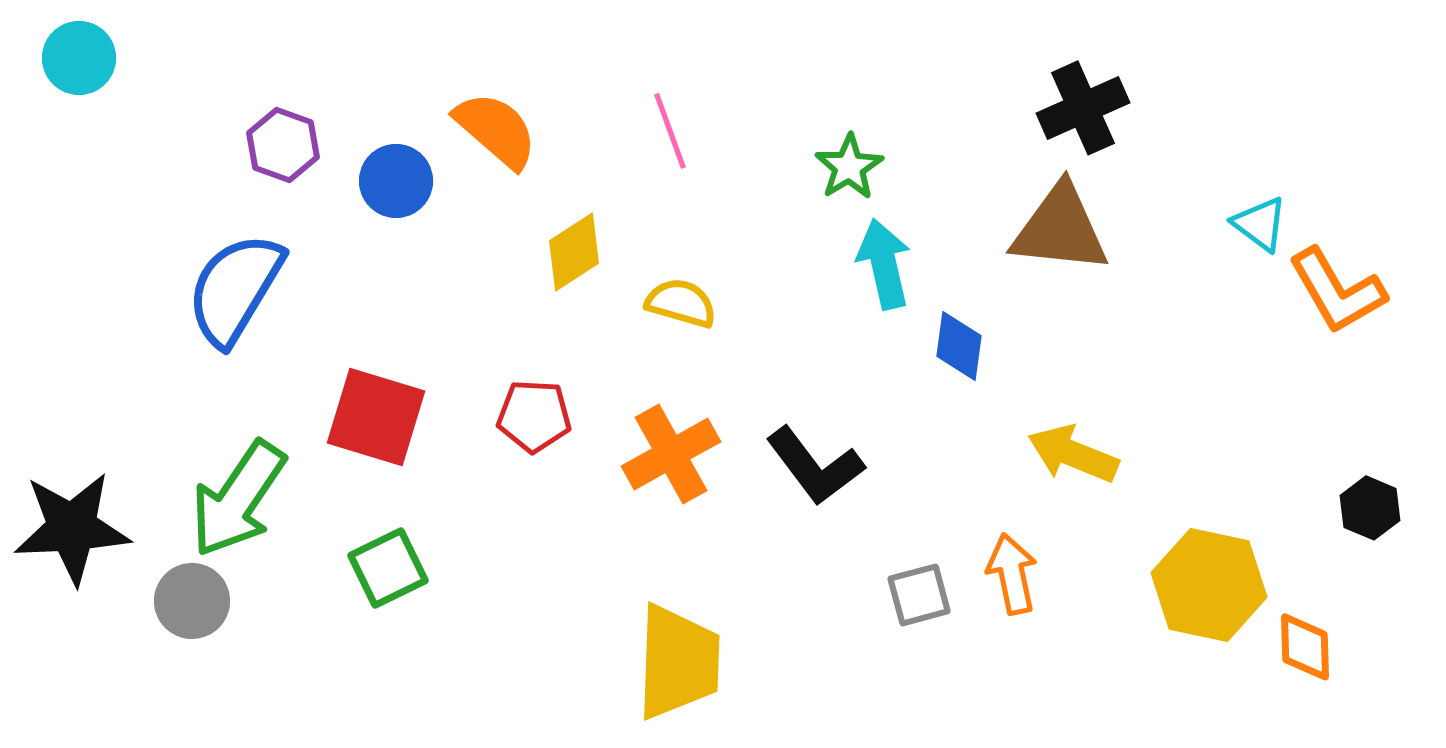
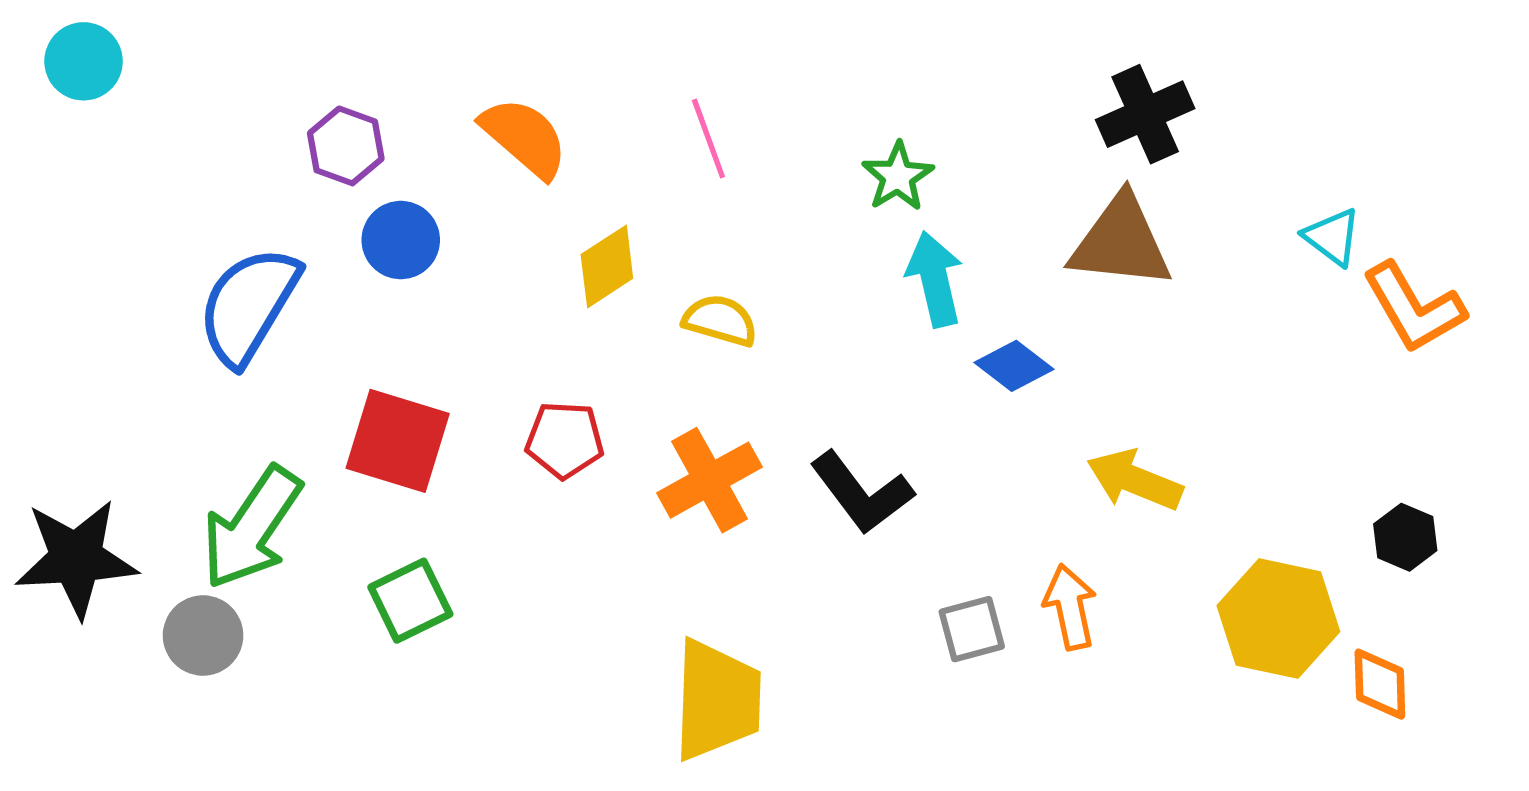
purple hexagon: (283, 145) -> (346, 146), moved
blue circle: (396, 181) -> (401, 240), moved
blue diamond: (959, 346) -> (1014, 366), turned -60
black hexagon: (1370, 508) -> (1405, 537), moved

